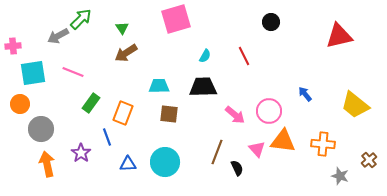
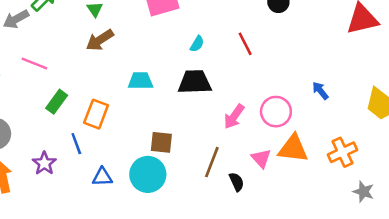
brown square: (169, 114) -> (161, 142), moved
pink arrow: (235, 115) -> (234, 116), turned 85
orange cross: (323, 144) -> (342, 152), turned -30

